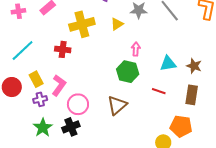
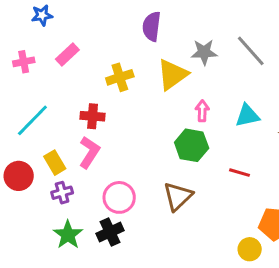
yellow cross: (82, 24) -> (120, 77), size x0.7
yellow triangle: (117, 24) -> (172, 75), size x1.6
cyan triangle: (168, 64) -> (247, 116), moved
pink L-shape: (59, 85) -> (89, 152), moved

